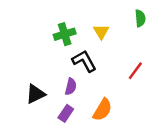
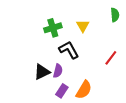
black triangle: (35, 94) -> (42, 72), moved
purple rectangle: (66, 113) -> (62, 91), moved

